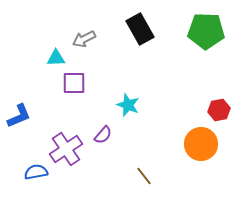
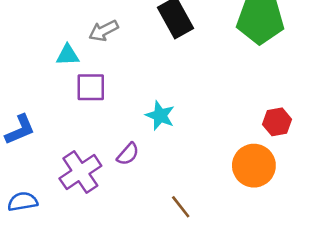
blue semicircle: (36, 172) -> (23, 202), moved

